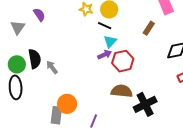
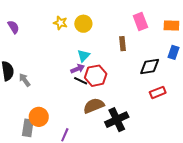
black line: (105, 26) -> (81, 81), moved
brown rectangle: (149, 28) -> (122, 44), turned -40
brown semicircle: (122, 91) -> (94, 106), turned -30

